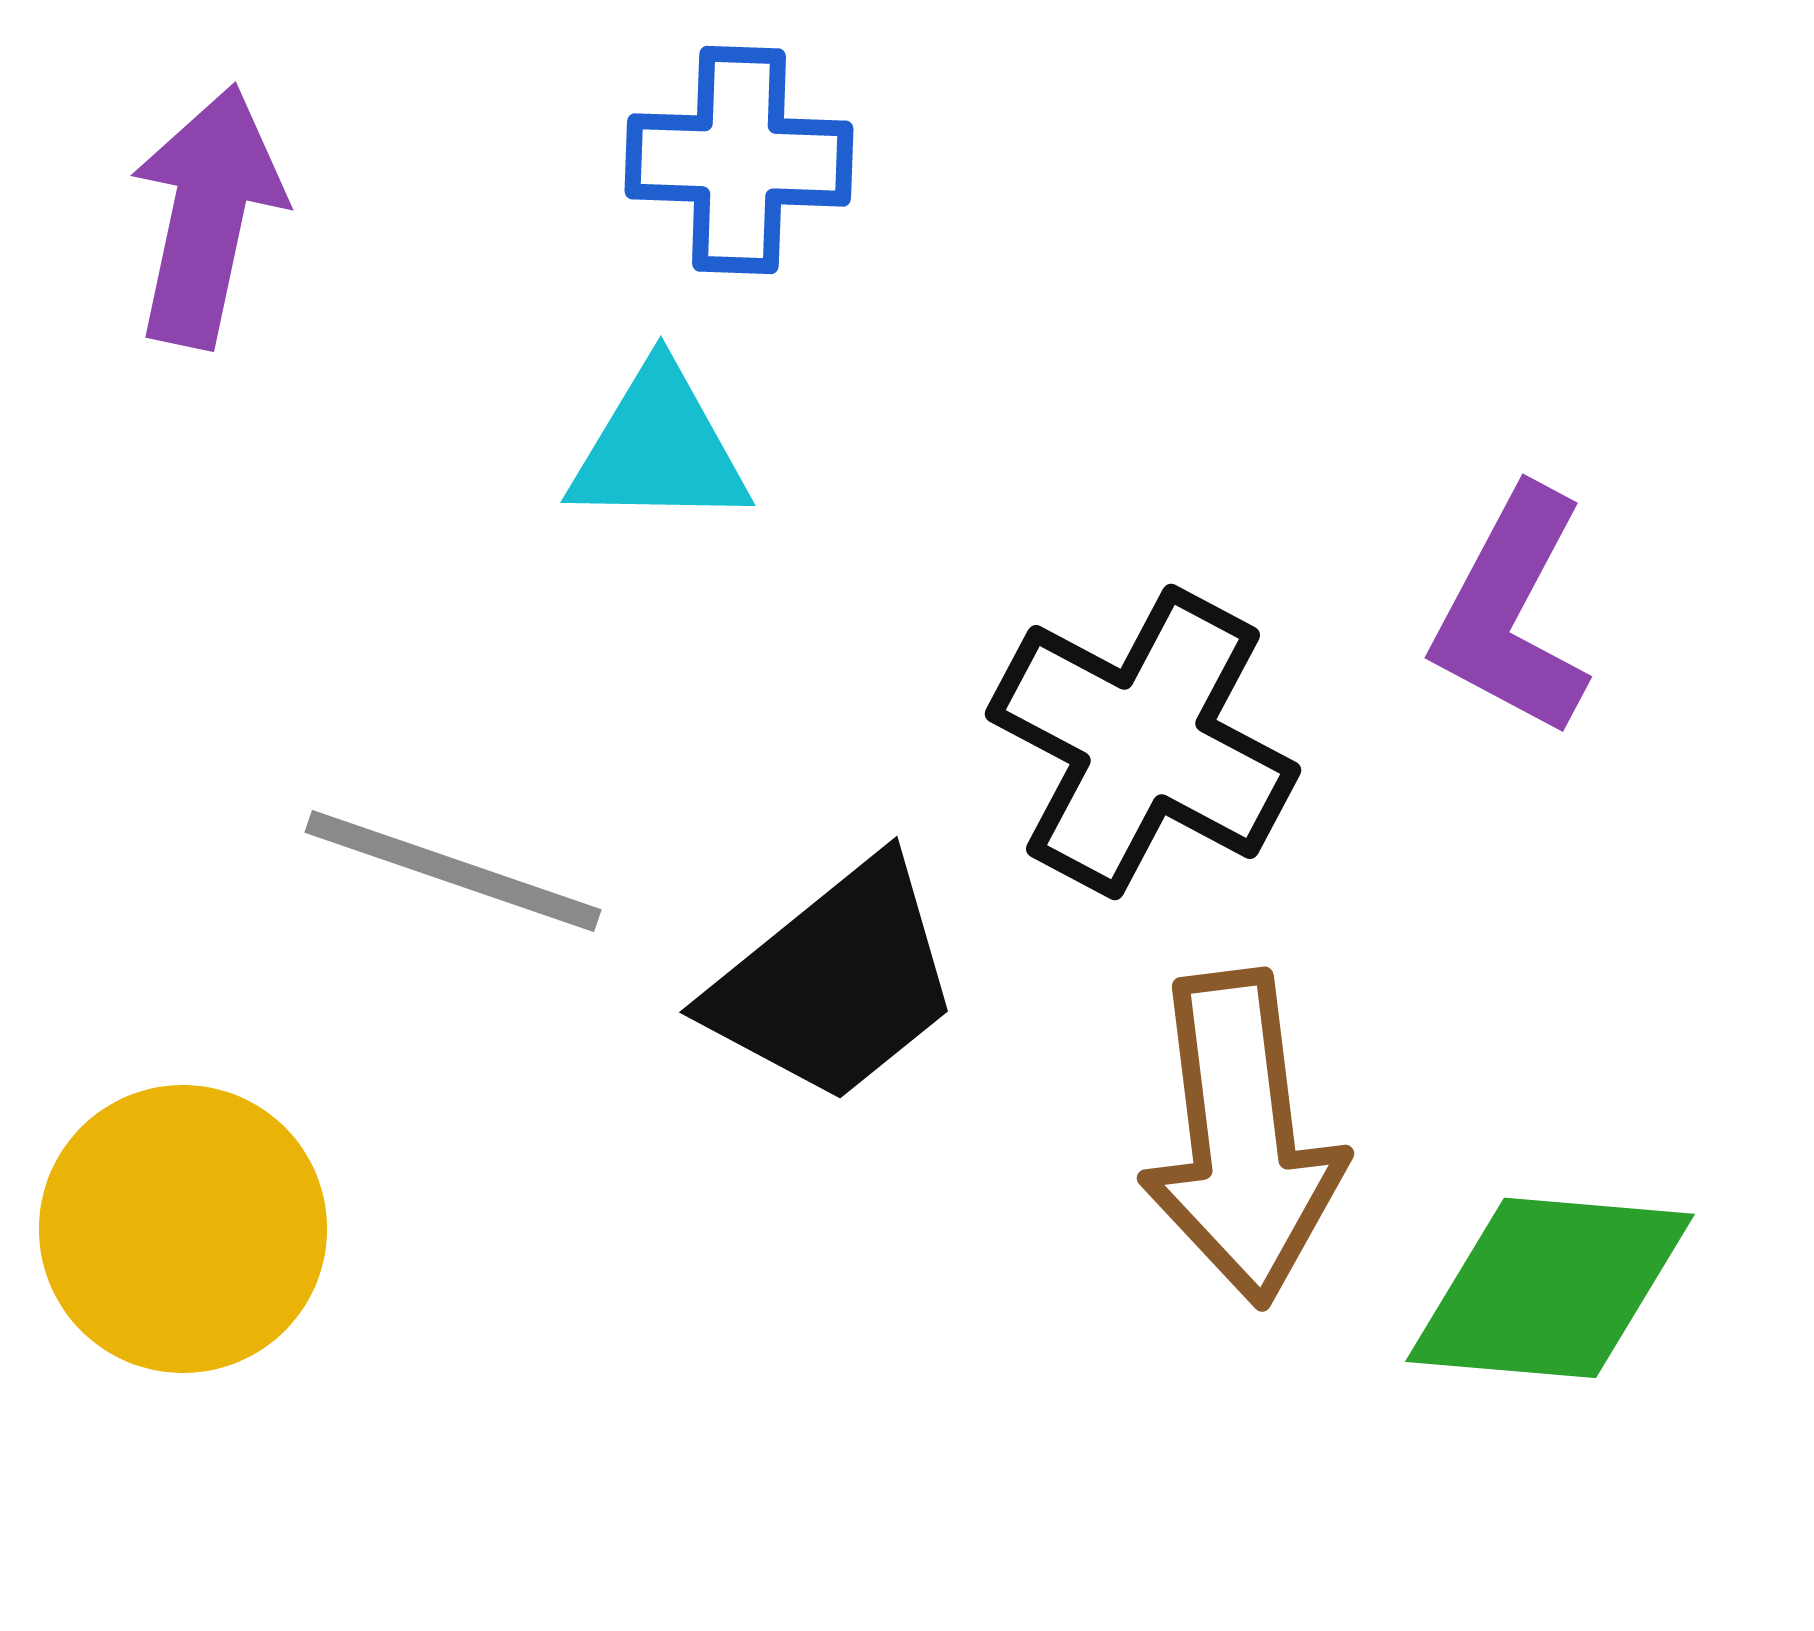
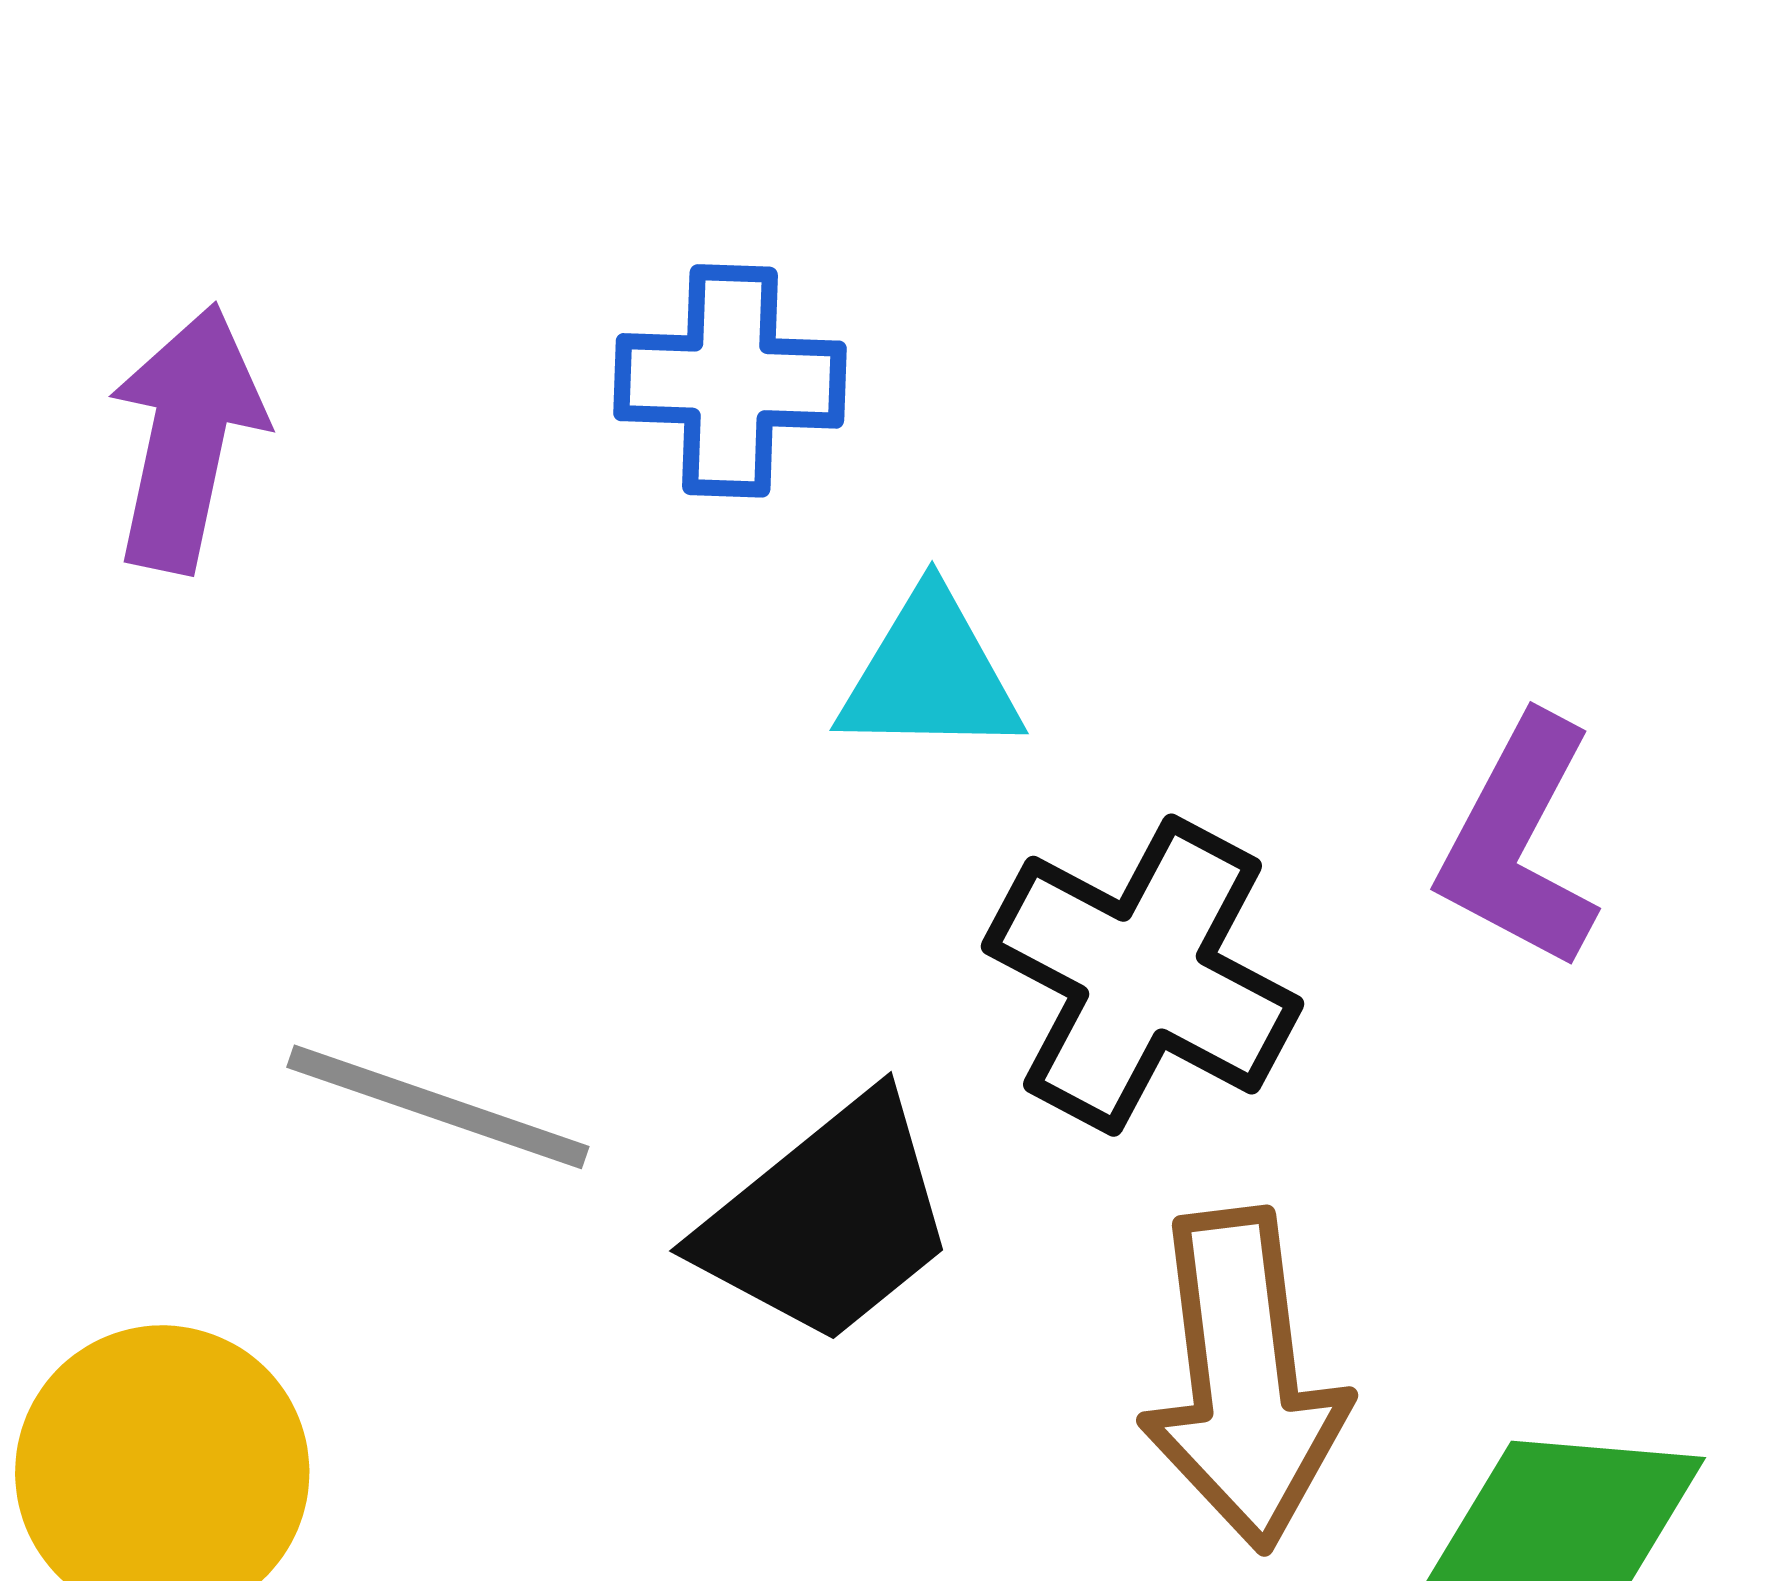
cyan triangle: (659, 448) -> (930, 675), moved

